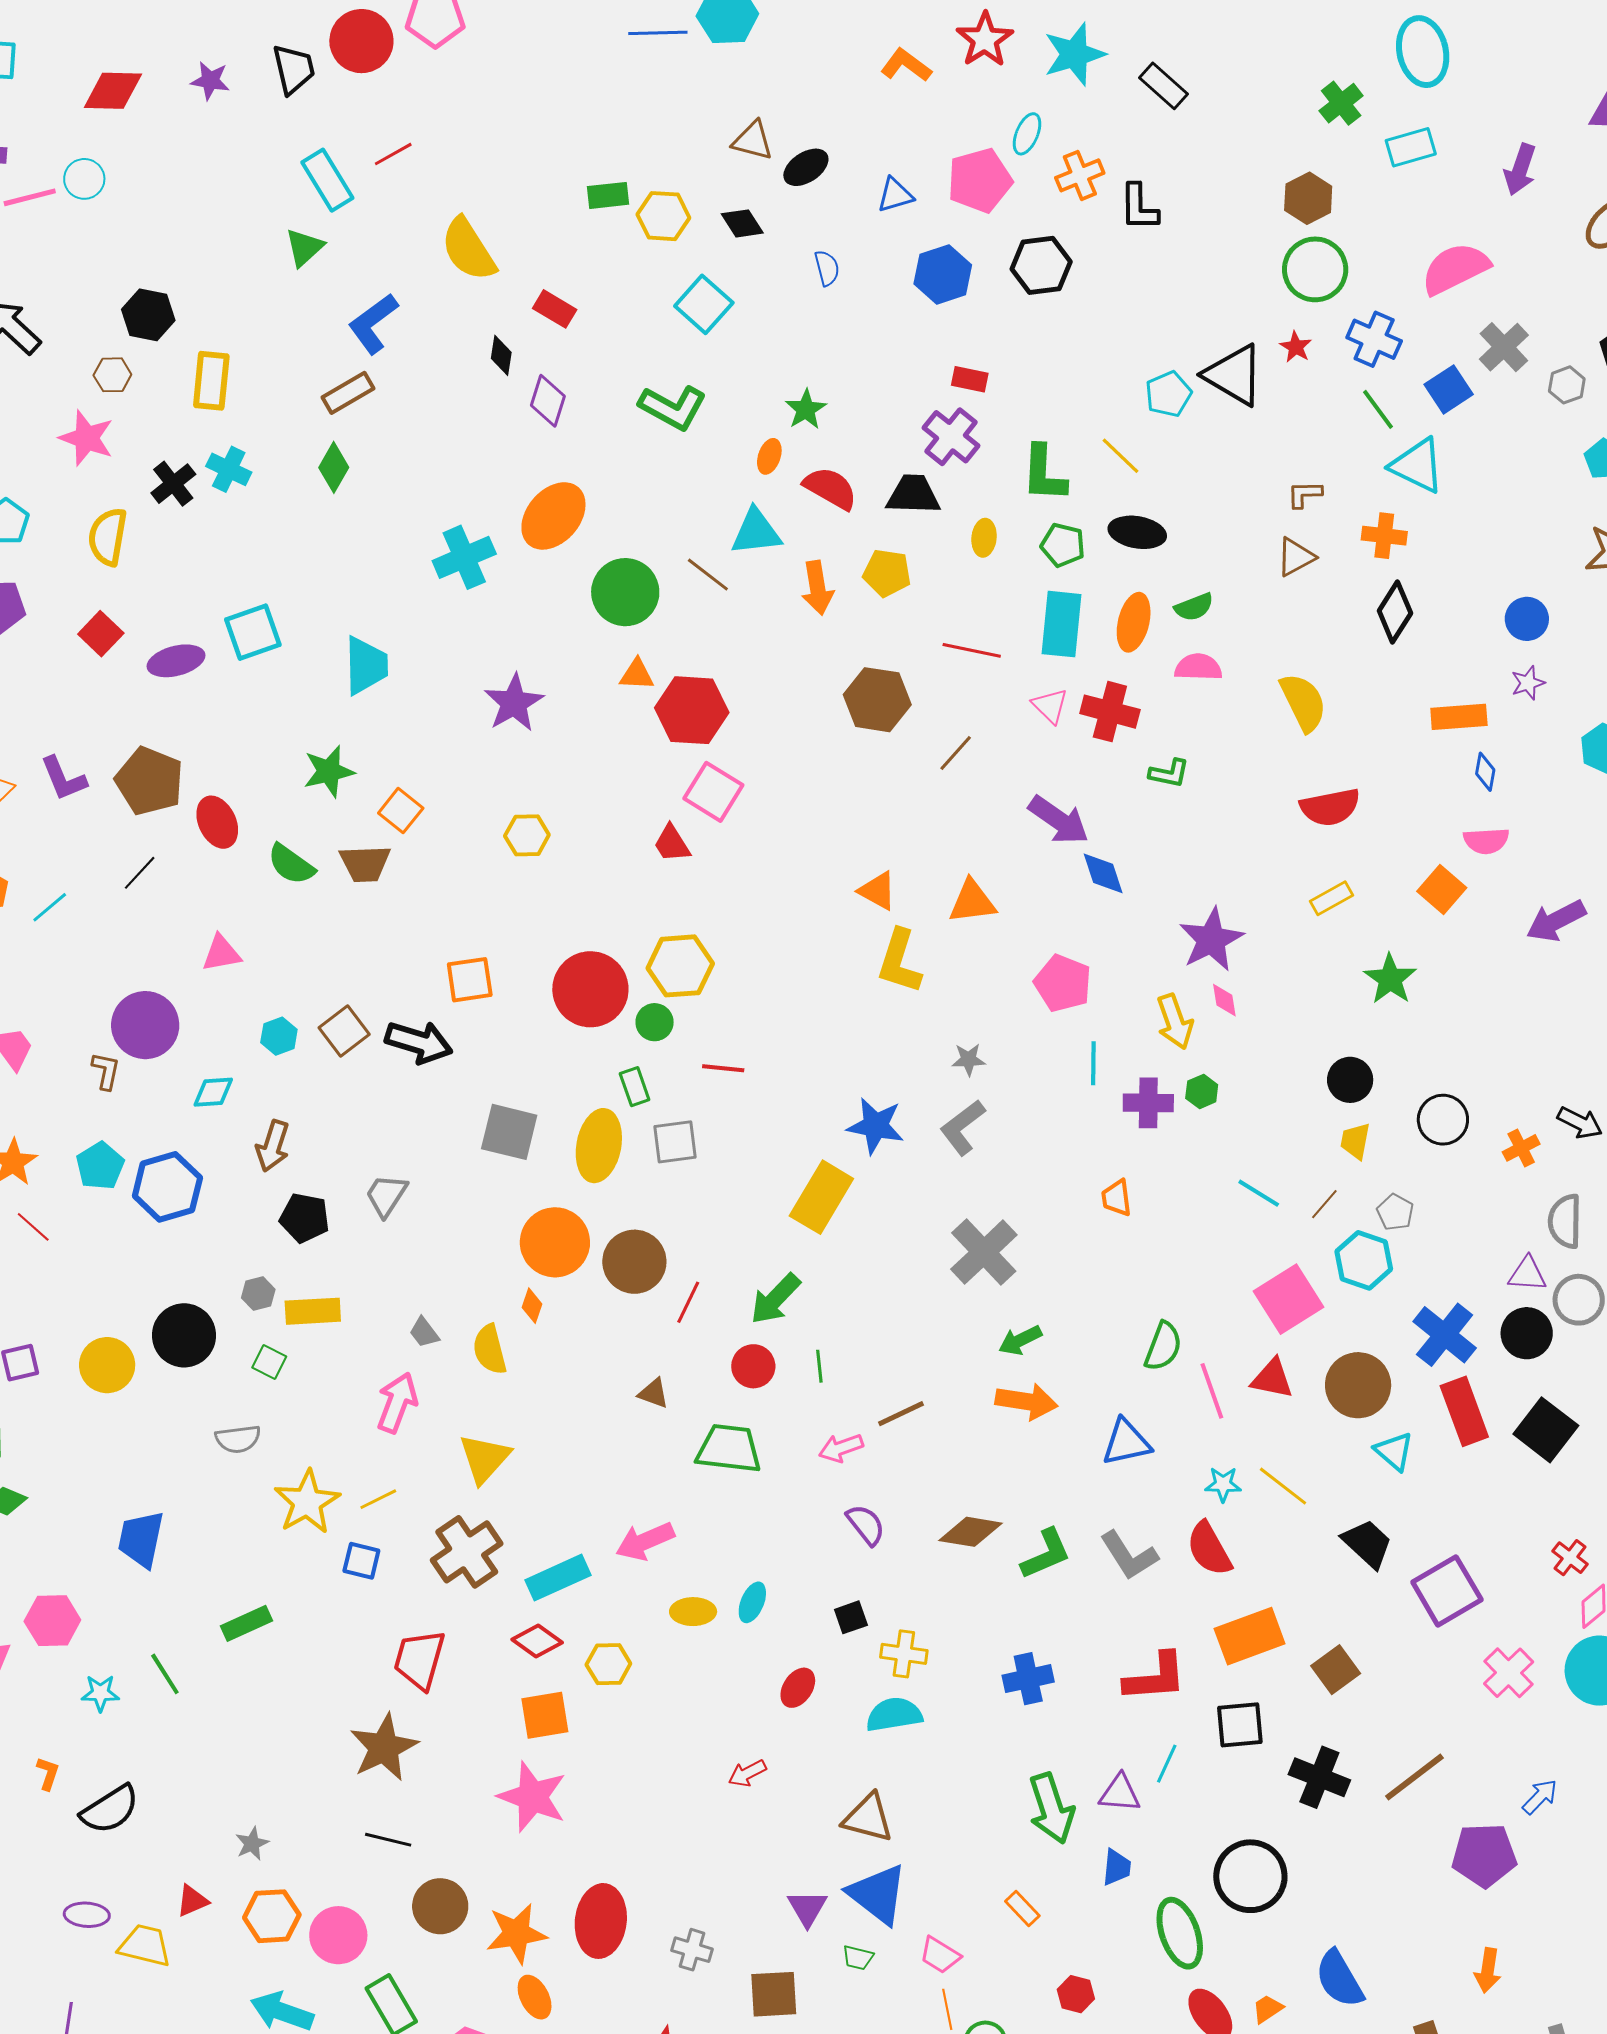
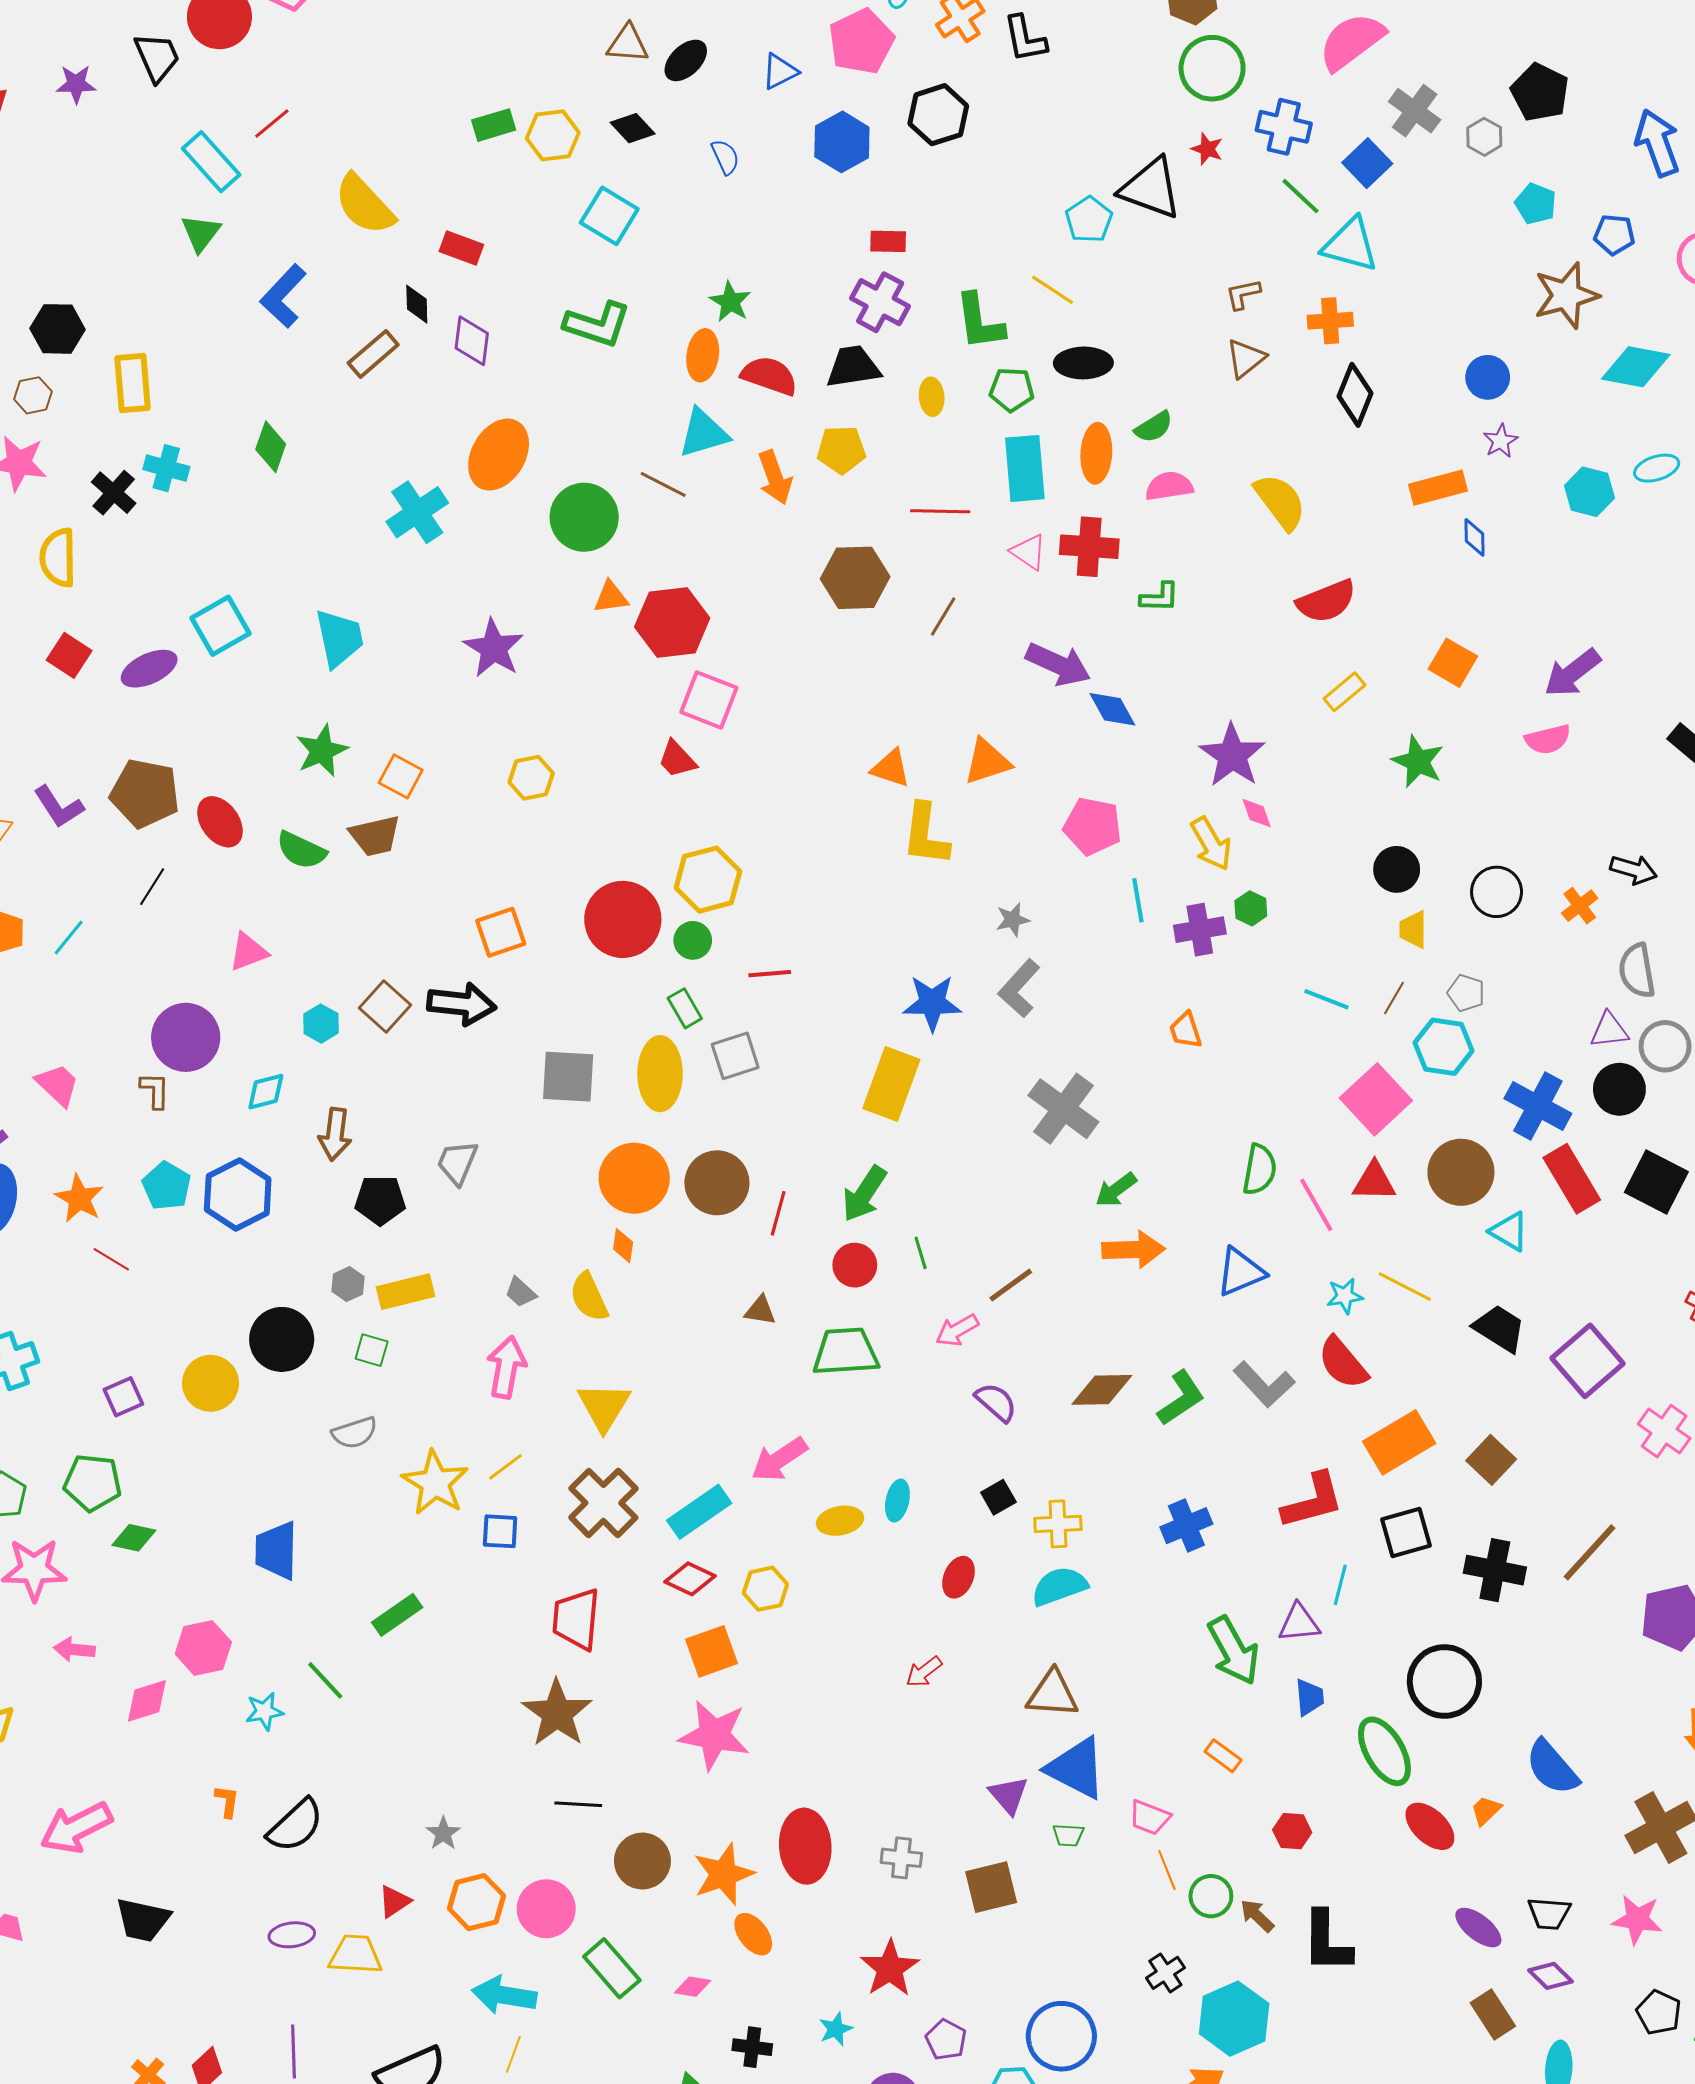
brown rectangle: (348, 393) -> (373, 354), moved
orange ellipse: (769, 456) -> (703, 355), size x1.4
pink semicircle: (1486, 841) -> (1548, 739), moved

